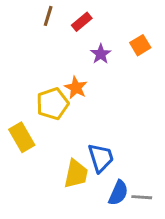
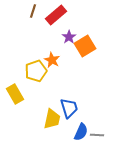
red rectangle: (82, 22) -> (56, 15), size x1.5
orange square: (140, 45) -> (85, 46), moved, size x1.5

